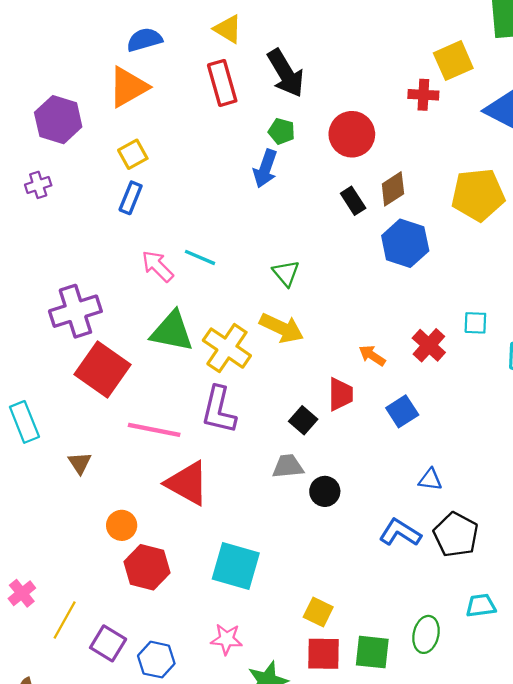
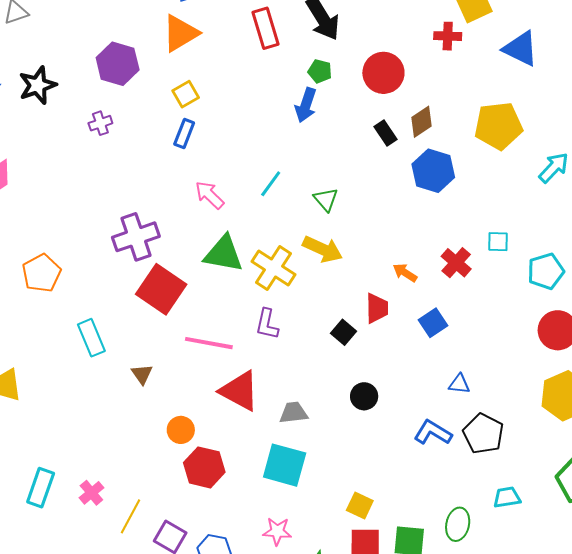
cyan line: (200, 257) -> (271, 184), moved, turned -76
purple L-shape: (219, 410) -> (267, 324), size x0.7
gray trapezoid: (288, 466) -> (294, 413), moved

